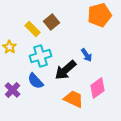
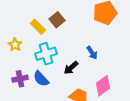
black arrow: (66, 70) -> (71, 68), size x0.7
purple cross: (12, 90) -> (20, 79), moved, turned 35

